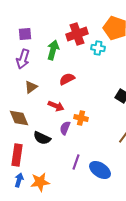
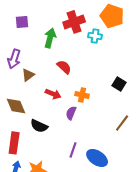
purple arrow: (23, 59) -> (14, 59), moved
red semicircle: (67, 79) -> (64, 67), turned 70
orange cross: (81, 118) -> (82, 95), moved
purple semicircle: (65, 128) -> (71, 113), moved

